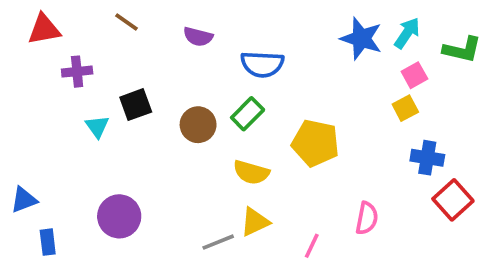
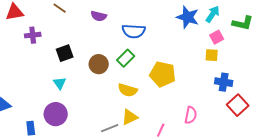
yellow square: (405, 108) -> (212, 55), turned 32
cyan triangle: (97, 127) -> (60, 83), moved
blue rectangle: (48, 242) -> (31, 128), moved

